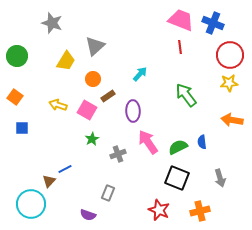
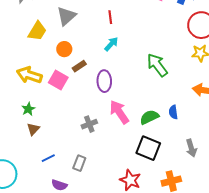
red line: (180, 47) -> (110, 17), moved
yellow arrow: (58, 105) -> (29, 75), size x1.4
green star: (92, 139) -> (28, 109), moved
blue line: (65, 169) -> (48, 158), moved
brown triangle: (49, 181) -> (33, 129), moved

